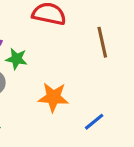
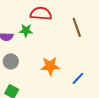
green star: (16, 59) -> (26, 30), moved

